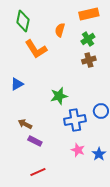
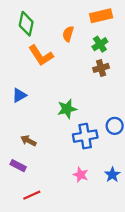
purple rectangle: (35, 141) -> (18, 166), moved
pink star: (78, 150) -> (81, 175), moved
red line: (38, 172) -> (32, 195), moved

